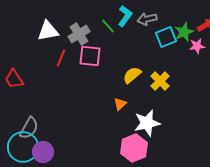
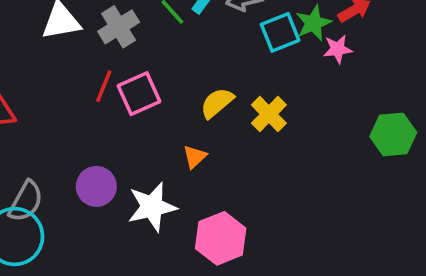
pink square: (90, 56) -> (139, 94), moved, turned -30
red line: (61, 58) -> (104, 86), moved
white star: (147, 123) -> (152, 207), moved
purple circle: (43, 152) -> (96, 186), moved

